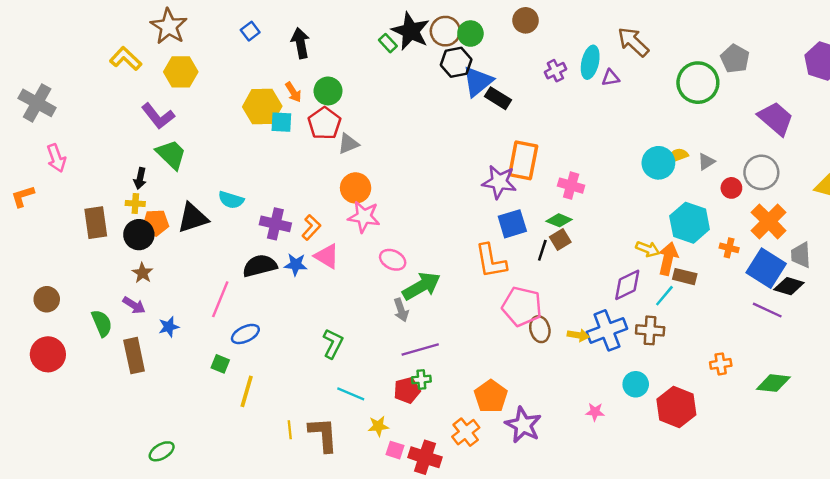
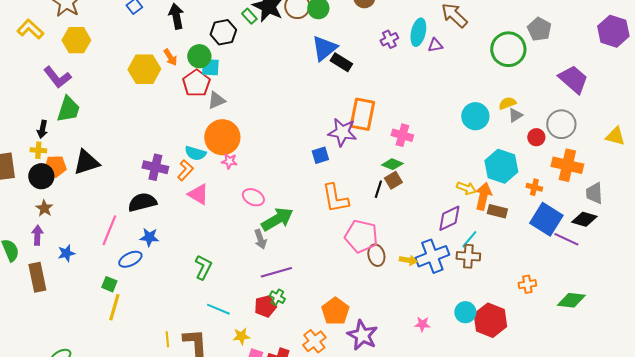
black hexagon: (456, 62) -> (223, 32), moved
cyan square: (281, 122) -> (210, 67), moved
green trapezoid: (171, 154) -> (68, 109), turned 64
yellow semicircle: (678, 156) -> (507, 103), moved
orange circle: (356, 188) -> (222, 137), size x1.4
cyan semicircle: (231, 200) -> (195, 153), moved
pink star: (364, 217) -> (229, 161), size x0.6
orange cross: (769, 221) -> (567, 165), turned -32
blue square: (512, 224) -> (320, 155), moved, size x0.7
blue star: (296, 265) -> (149, 237), moved
blue square: (766, 268) -> (546, 219), moved
cyan line: (664, 296) -> (469, 239), moved
purple arrow: (134, 305) -> (37, 235), turned -120
green cross: (421, 379) -> (277, 297), turned 35
cyan circle: (636, 384) -> (465, 312), moved
yellow line: (247, 391) -> (114, 307), moved

